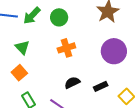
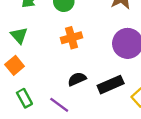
black rectangle: (101, 86) -> (111, 85), size x1.5

